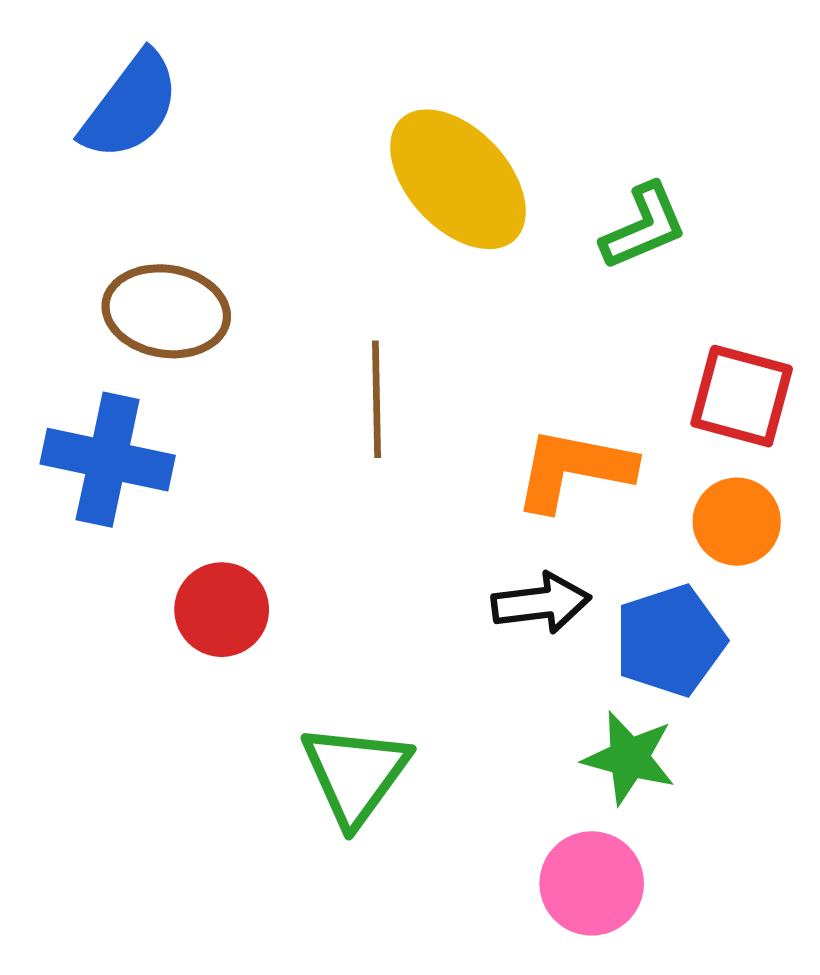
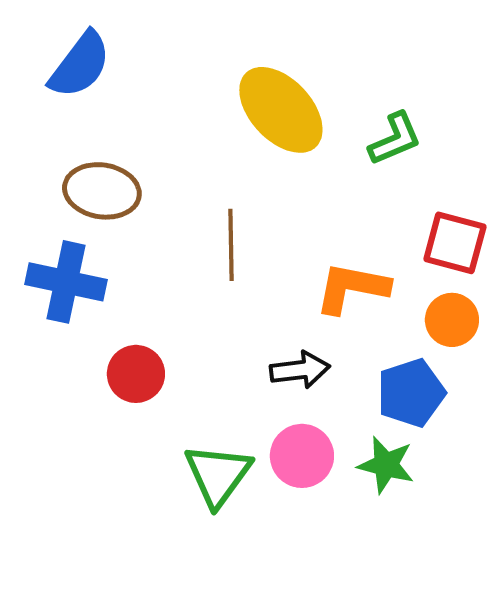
black arrow: (541, 603) -> (300, 370), moved
pink circle: (592, 883) -> (302, 456), moved

